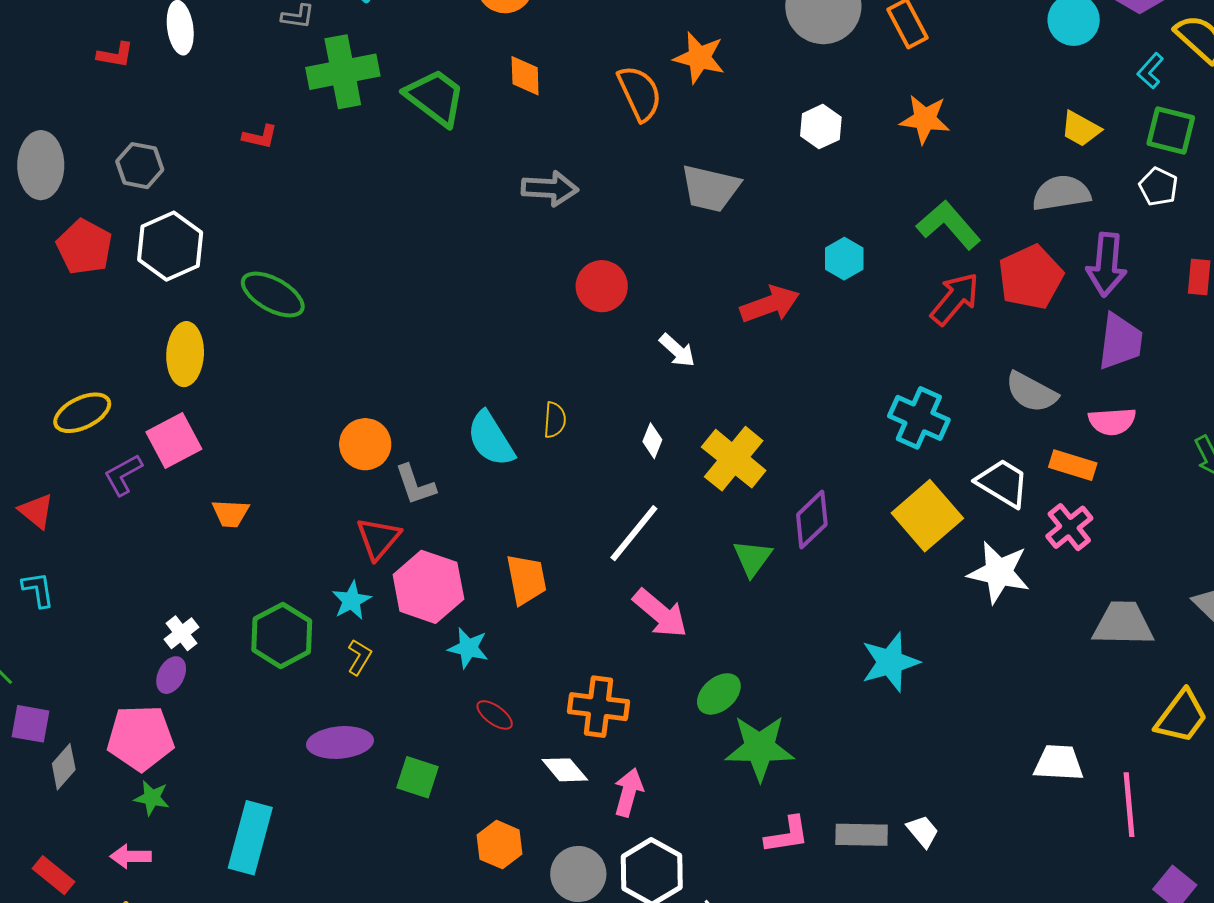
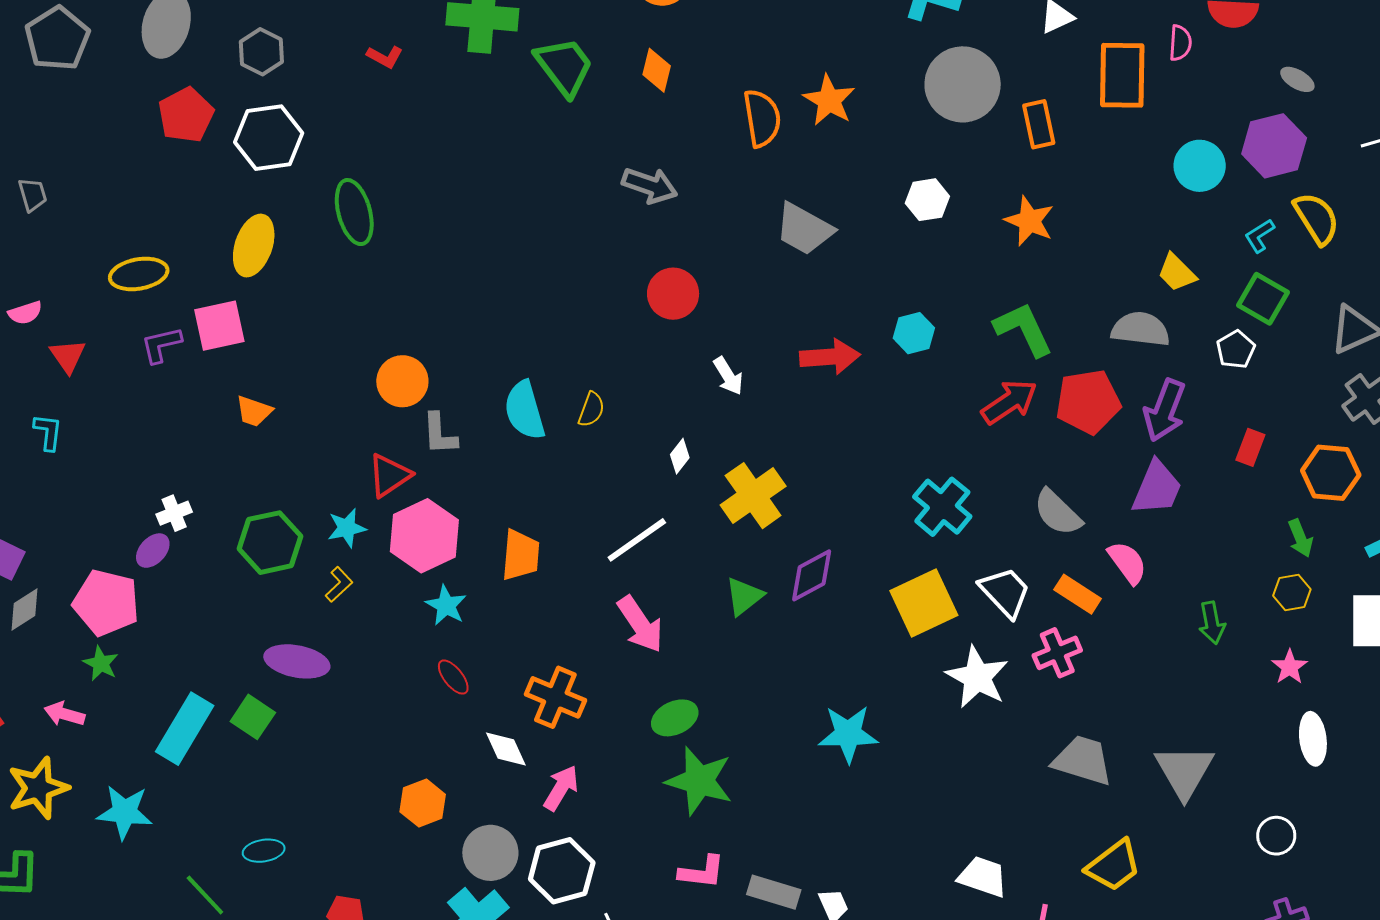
green ellipse: (273, 294) -> (354, 212), turned 30
pink semicircle: (1112, 421) -> (1127, 563), turned -138
green square: (417, 777) -> (253, 717), moved

